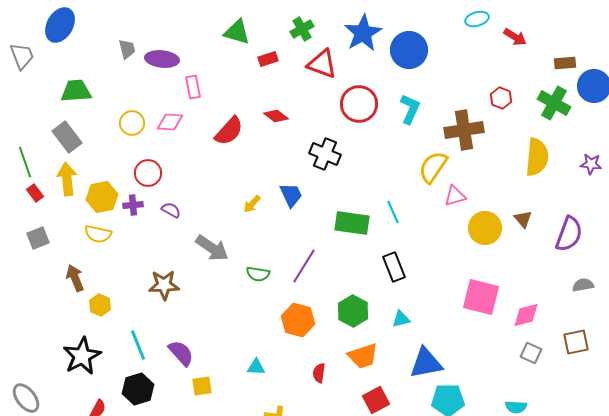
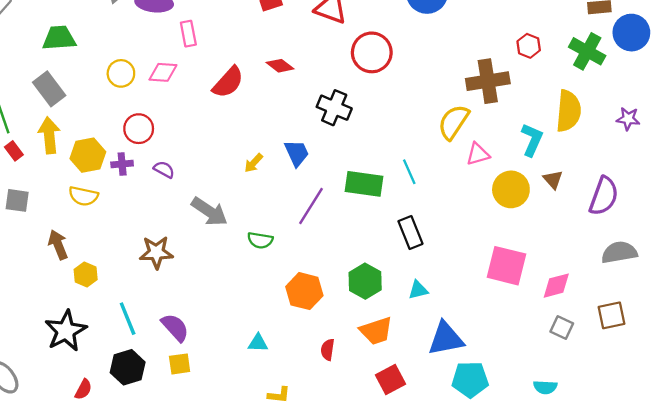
cyan L-shape: (410, 109) -> (532, 140), moved
gray square: (38, 238) -> (17, 200), turned 30
purple line: (304, 266) -> (311, 206), moved
gray semicircle: (583, 285) -> (619, 252), size x1.5
yellow square: (202, 386) -> (180, 364), moved

